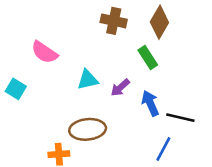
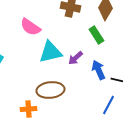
pink semicircle: (44, 52) -> (30, 27), moved
cyan triangle: (88, 80) -> (50, 52), size x1.4

